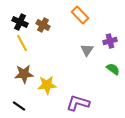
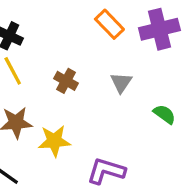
brown cross: (43, 25) -> (66, 81), moved
purple cross: (110, 41) -> (159, 29), moved, size x1.6

